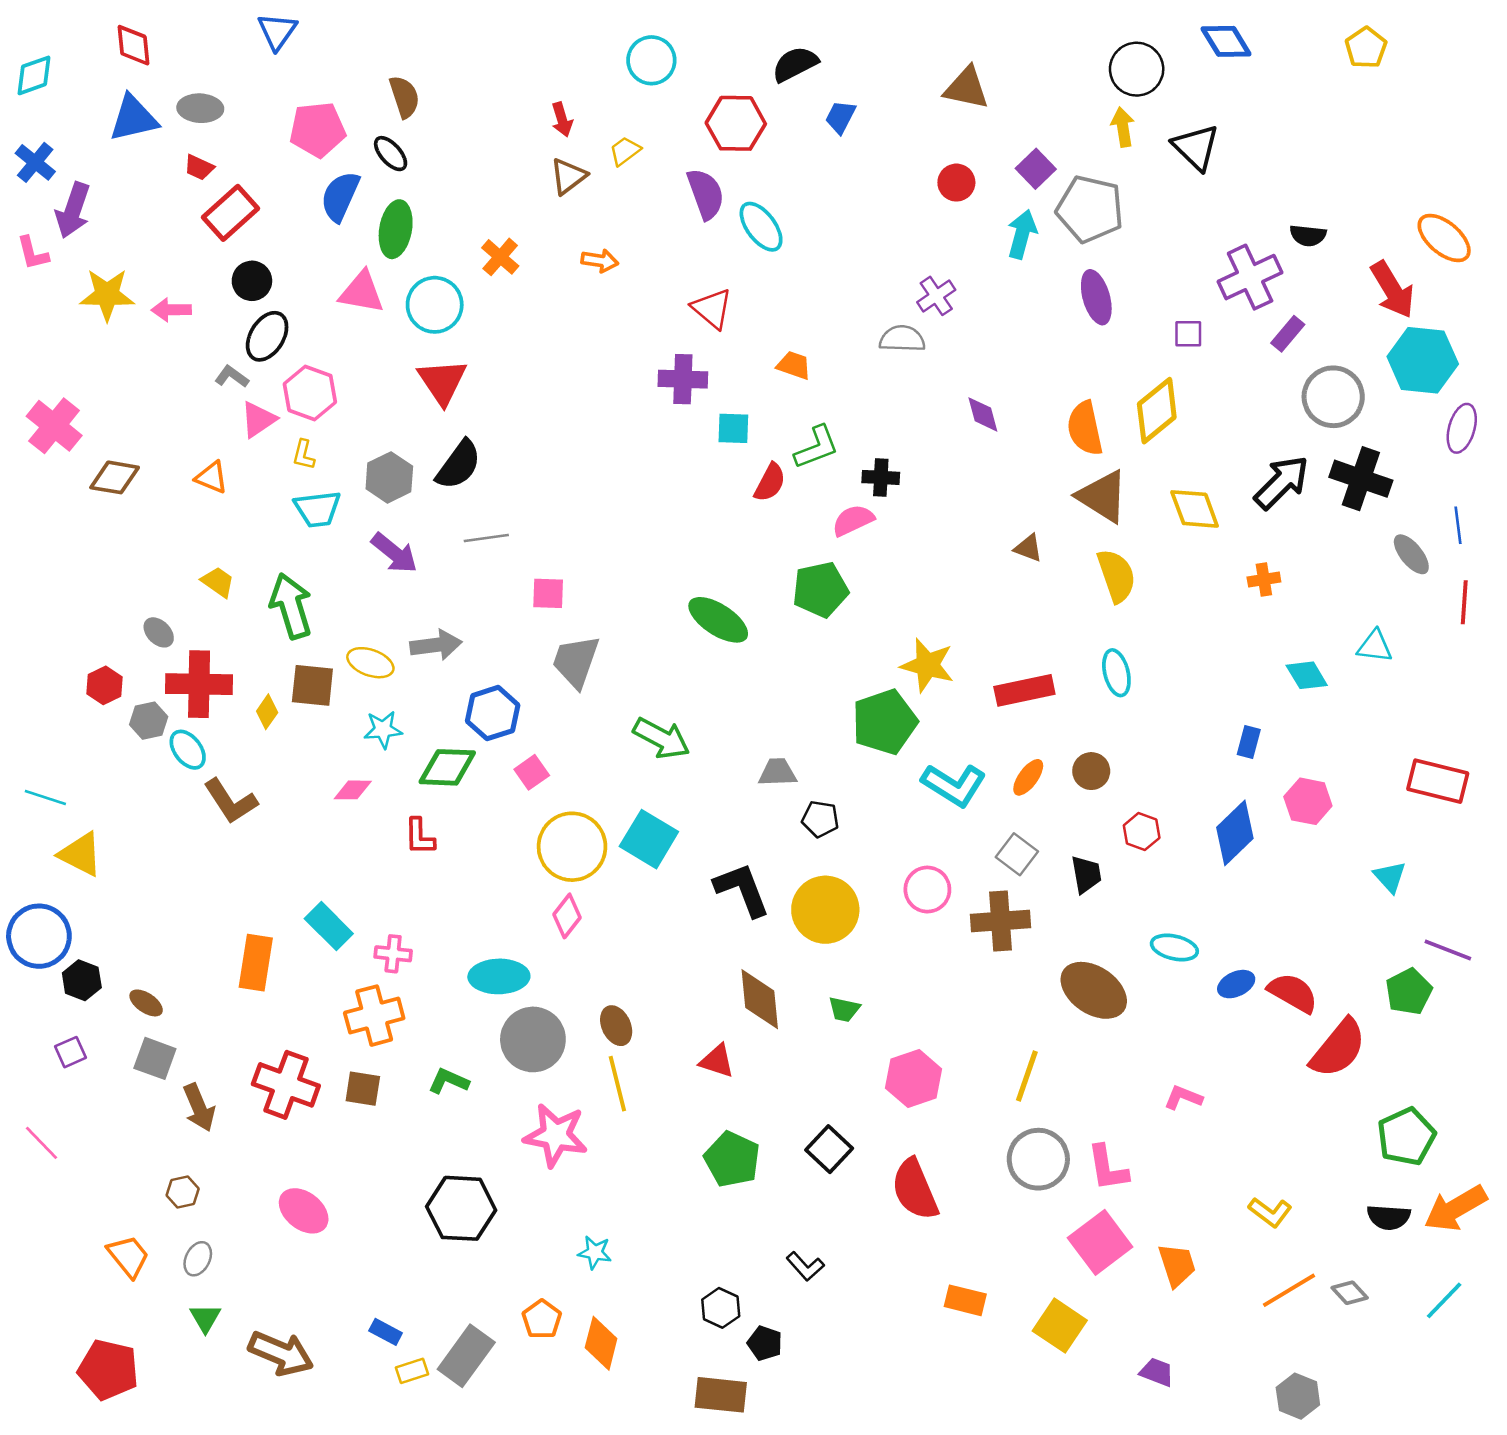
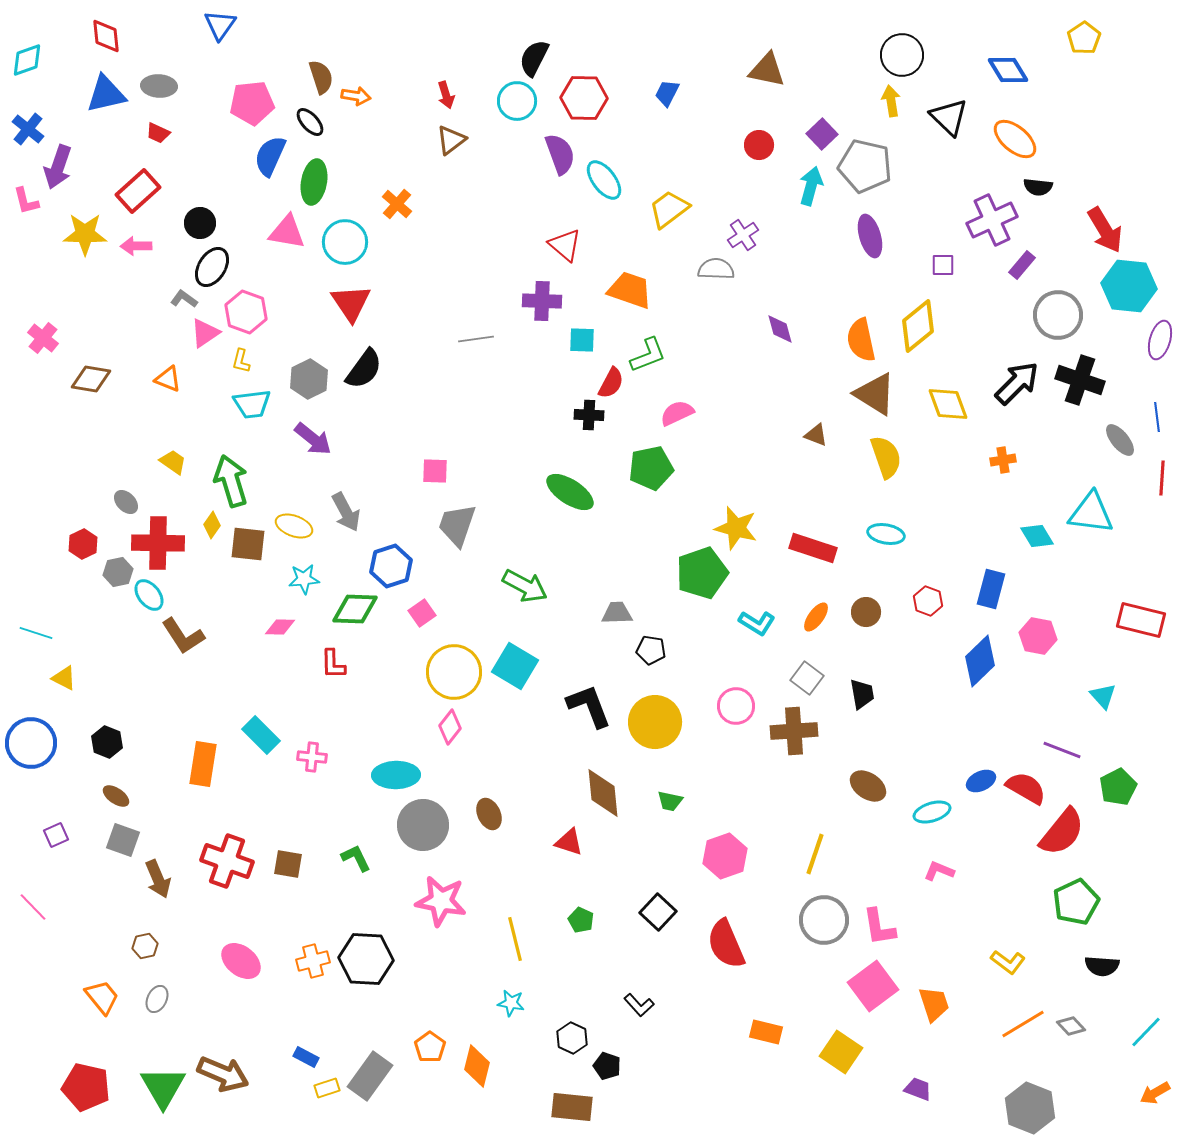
blue diamond: (1226, 41) -> (1008, 70), moved
cyan circle: (651, 60) -> (517, 101), moved
black semicircle: (795, 64) -> (534, 58), moved, turned -36
yellow trapezoid: (625, 151) -> (669, 209), moved, size x1.6
red rectangle: (231, 213) -> (138, 191), moved
orange ellipse: (1444, 238) -> (1015, 139), moved
orange arrow: (600, 261) -> (356, 96), moved
orange trapezoid: (794, 365) -> (630, 290), size x1.6
pink cross: (54, 426) -> (43, 338), size x0.7
black cross: (881, 477) -> (589, 415), moved
gray line: (486, 538) -> (476, 339), moved
gray arrow: (436, 645) -> (346, 512), turned 69
cyan triangle: (1375, 646) -> (1091, 513), size x1.6
cyan ellipse: (1116, 673) -> (886, 534), turned -66
red rectangle: (1024, 690) -> (813, 548), turned 30
yellow diamond: (267, 712) -> (212, 525), moved
blue rectangle: (1249, 742) -> (991, 589), size x1.5
cyan L-shape: (954, 785) -> (757, 623), size x0.7
red hexagon: (1142, 832) -> (928, 601), moved
yellow triangle: (81, 854) -> (64, 678), size x0.7
cyan ellipse: (1174, 947) -> (932, 812), moved, turned -30
purple line: (1448, 950) -> (1062, 750), moved
black hexagon: (82, 980) -> (107, 742), moved
brown ellipse: (1094, 990) -> (868, 786), size x0.7
orange cross: (374, 1016) -> (313, 961), moved, size x0.7
green L-shape: (449, 1081) -> (356, 858), turned 40
yellow line: (617, 1084) -> (515, 939), moved
green pentagon: (1406, 1137) -> (1076, 902), moved
green pentagon: (732, 1159) -> (581, 920), size x0.6
orange arrow: (1455, 1208) -> (1155, 1093), moved, size x0.6
cyan star: (595, 1252) -> (511, 1003), moved
green triangle: (205, 1318) -> (163, 1087), moved, size x1.8
gray hexagon: (1298, 1396) -> (1030, 1108), size x1.4

